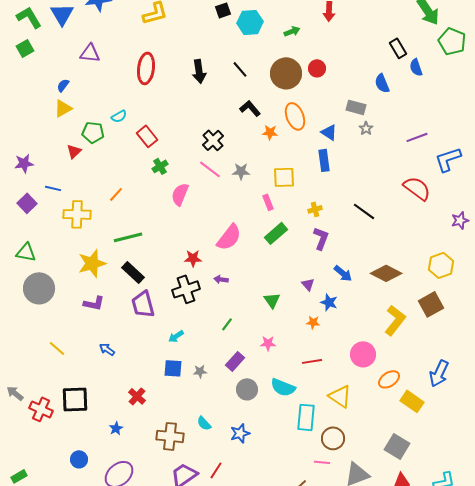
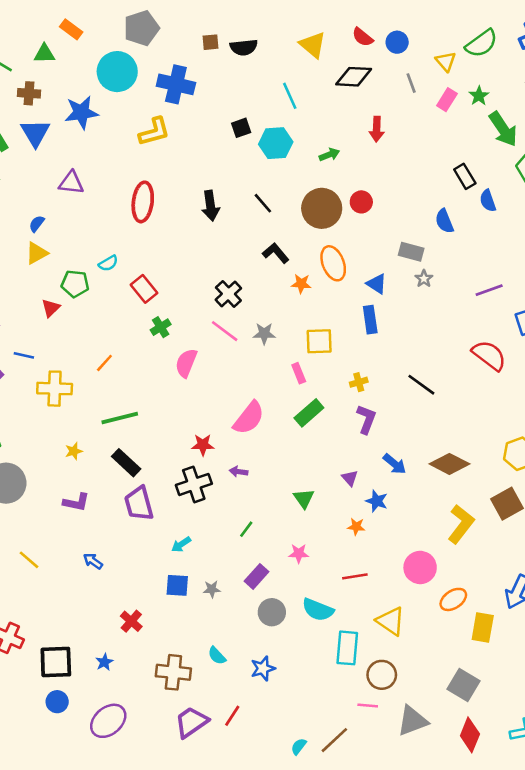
yellow star: (92, 263) -> (74, 451), size x0.5
black square: (75, 399) -> (56, 662), moved
yellow rectangle: (412, 401) -> (483, 628), turned 65

